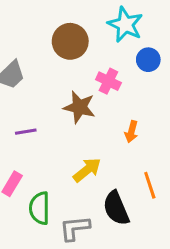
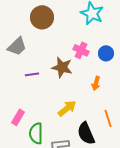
brown circle: (70, 41) -> (42, 17), moved
blue circle: (148, 60) -> (106, 53), moved
purple line: (26, 132) -> (32, 74), moved

